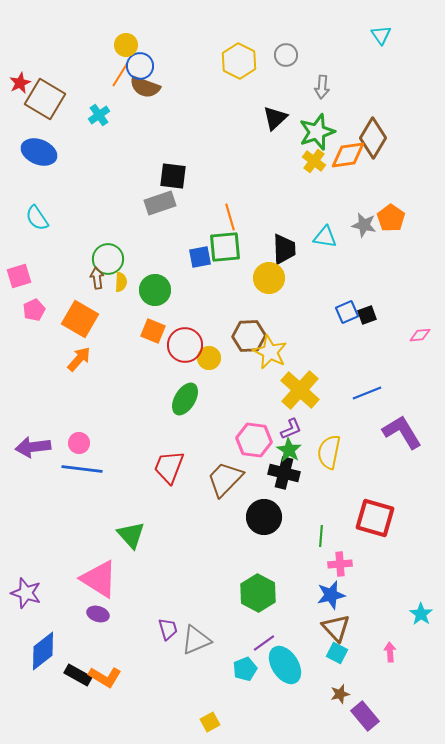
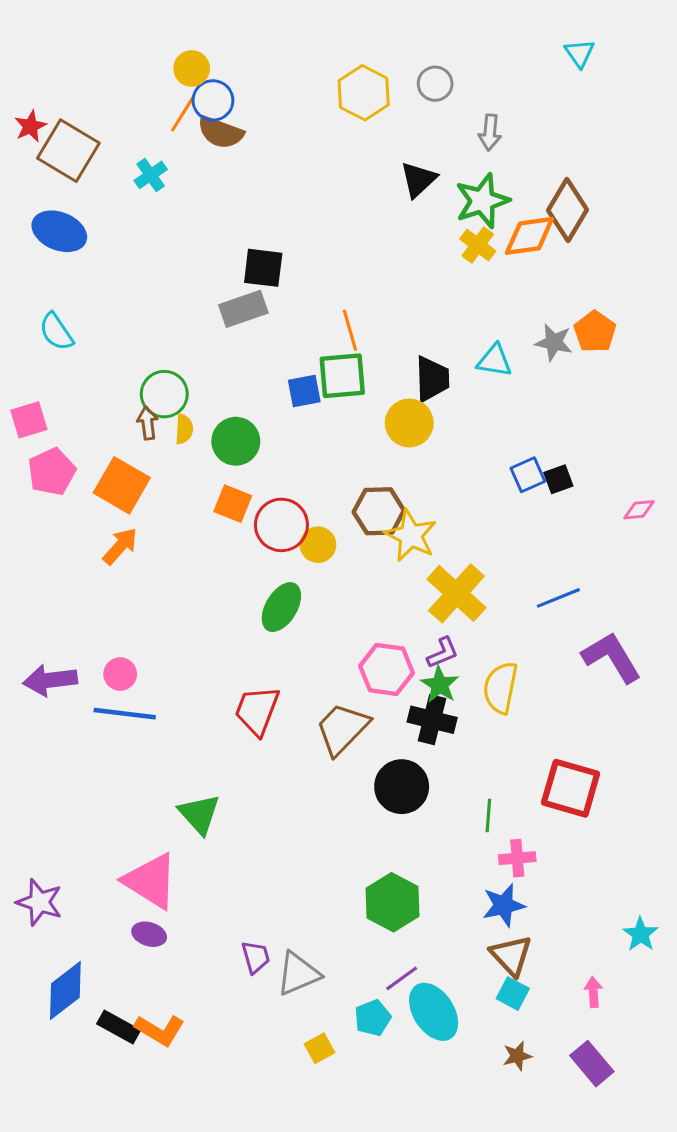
pink pentagon: (34, 310) -> (52, 472), size x1.4
purple rectangle: (365, 716) -> (592, 1064), moved
yellow square: (210, 722) -> (319, 1048), moved

